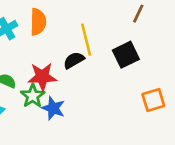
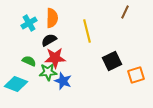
black square: (126, 55) -> (112, 61), moved
black semicircle: (74, 60) -> (49, 40), moved
green star: (33, 96) -> (48, 72), turned 30

